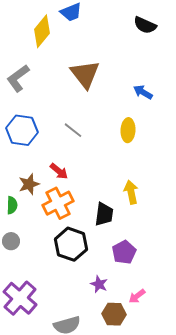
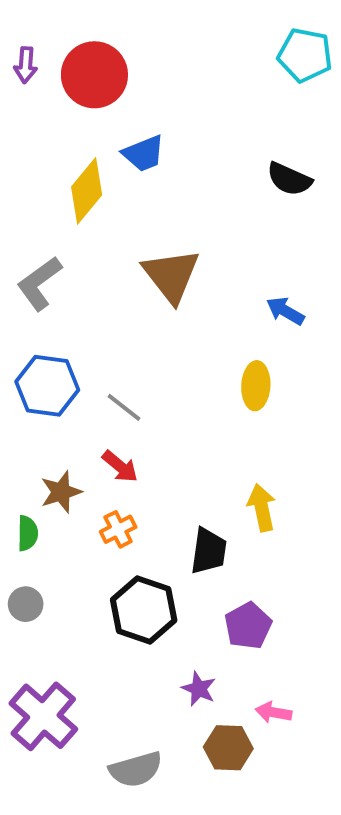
gray line: (73, 130) -> (124, 407), moved
orange cross: (58, 203) -> (118, 529), size x0.6
pink arrow: (137, 296) -> (274, 712), turned 48

